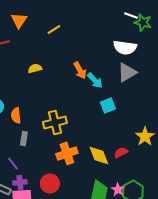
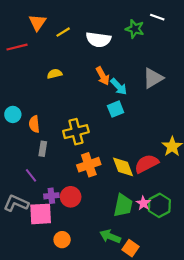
green star: (143, 22) -> (135, 29), moved
yellow line: (54, 29) -> (63, 32), moved
white semicircle: (125, 47) -> (98, 40), moved
cyan square: (108, 105) -> (116, 109), moved
red semicircle: (121, 152) -> (147, 164), size x1.6
purple cross: (20, 182) -> (51, 196), moved

